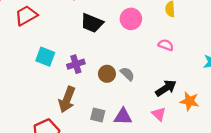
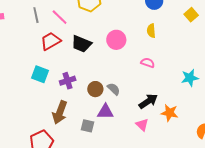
red trapezoid: (26, 15) -> (51, 41), moved
purple triangle: (123, 117) -> (105, 112), moved

